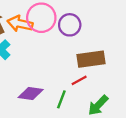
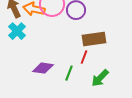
red line: (79, 80) -> (84, 57), turned -40

